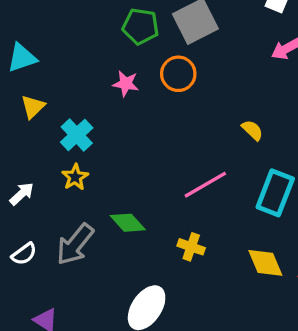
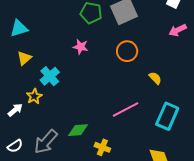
orange circle: (178, 74) -> (127, 51), moved
yellow star: (75, 177) -> (34, 96), moved
green diamond: (128, 223) -> (78, 130), turned -55
yellow cross: (191, 247) -> (102, 147), moved

